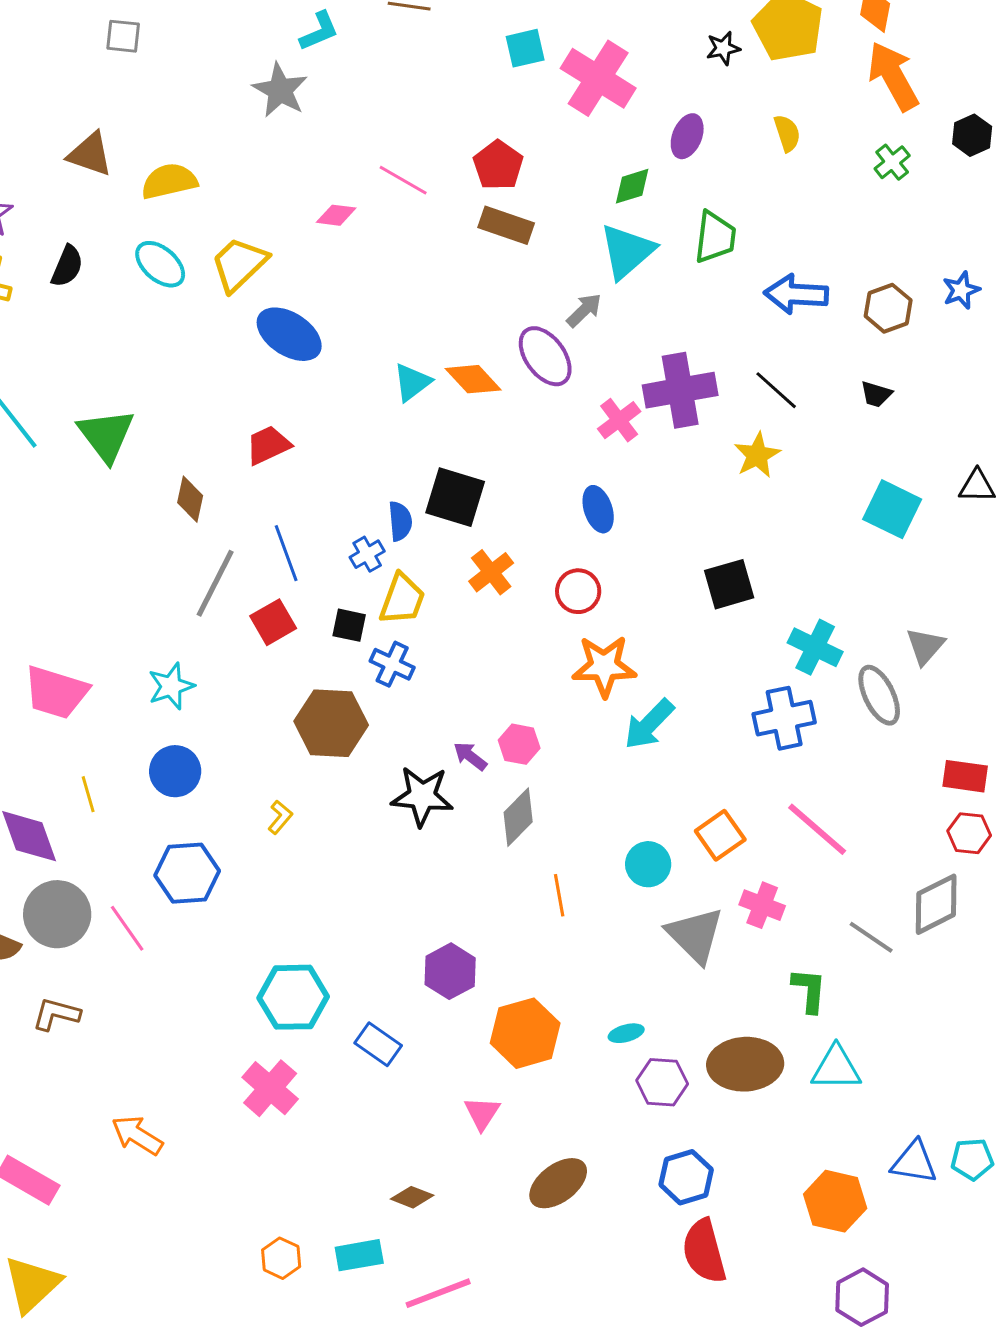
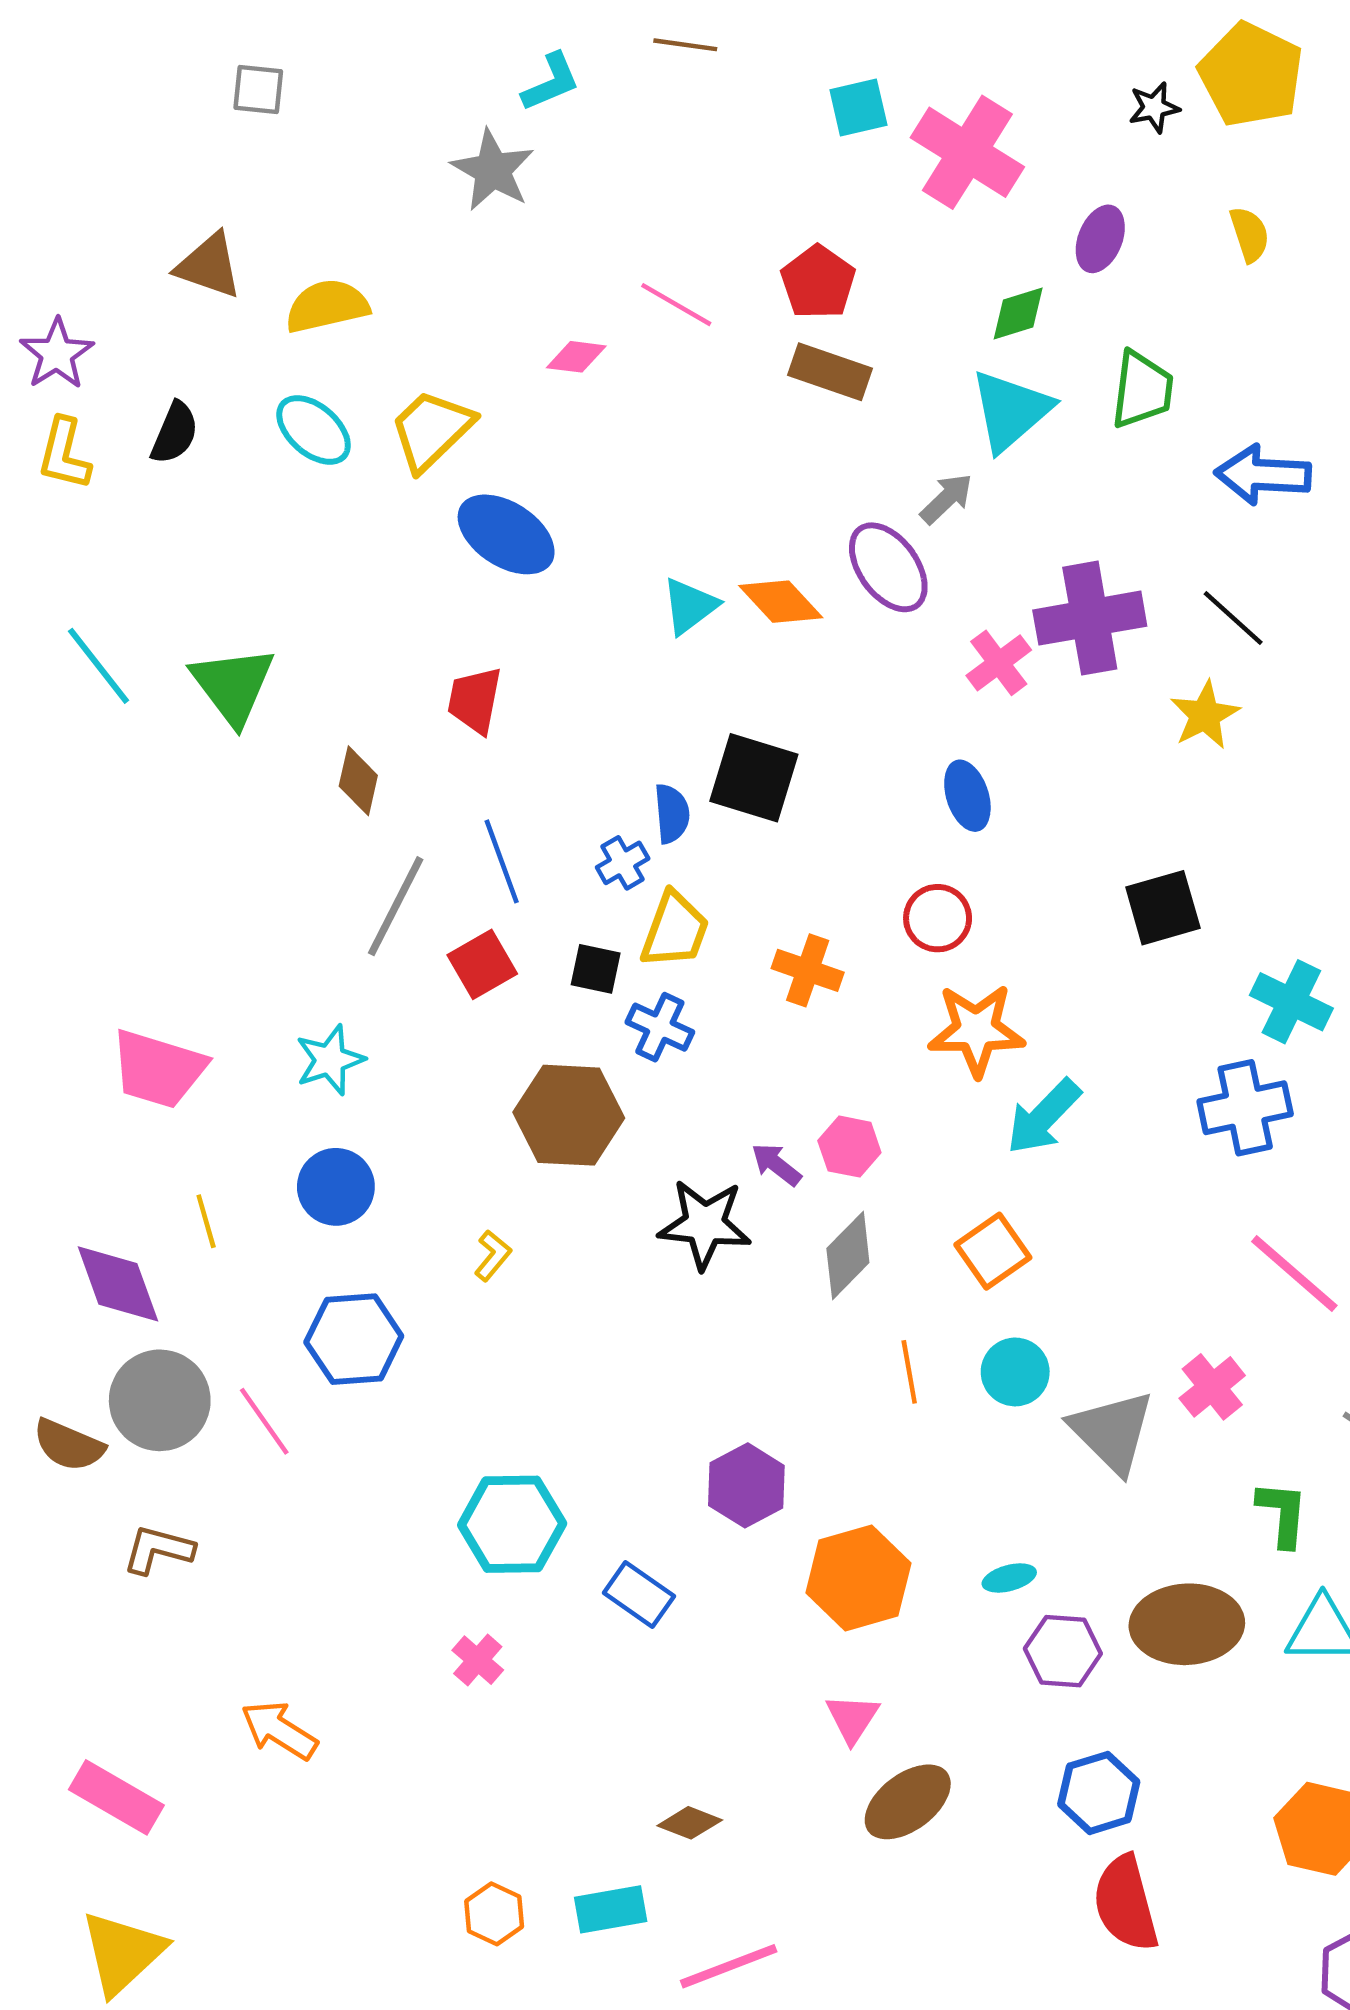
red trapezoid: (268, 445) -> (475, 700), turned -54
orange cross: (491, 572) -> (808, 970), moved, turned -33
orange square: (720, 835) -> (993, 1251), moved
cyan circle: (648, 864) -> (1015, 1372), moved
pink cross: (762, 905) -> (1212, 1387), turned 30
pink cross: (270, 1088) -> (478, 1660), size x0.6
pink triangle: (482, 1113) -> (852, 1718), moved

